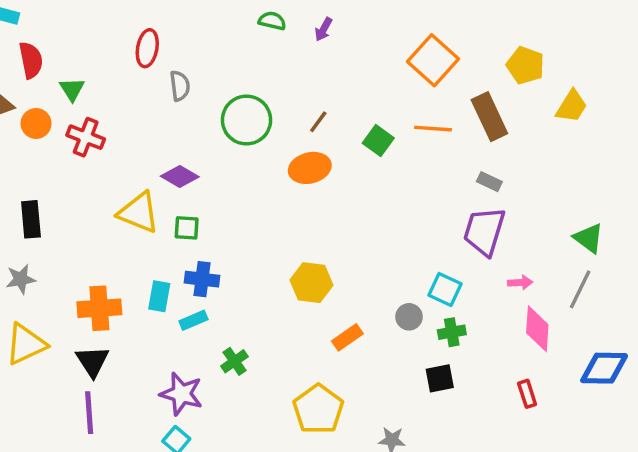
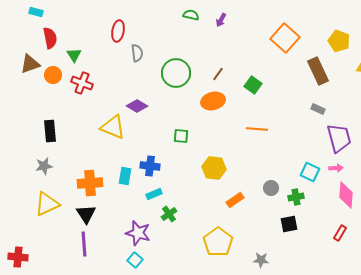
orange line: (433, 129) -> (257, 129), moved
green square: (187, 228) -> (181, 136), moved
purple trapezoid: (484, 231) -> (339, 138), moved, turned 148
cyan square: (445, 289) -> (310, 172), moved
cyan rectangle: (193, 320) -> (154, 194), moved
red rectangle: (527, 394) -> (340, 233), turned 49

